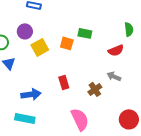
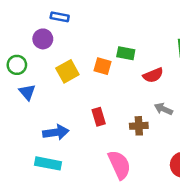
purple circle: (25, 31) -> (43, 39), moved
red semicircle: (116, 50) -> (153, 75), moved
brown cross: (95, 89) -> (139, 126), turned 32

